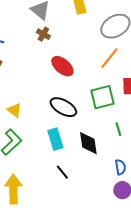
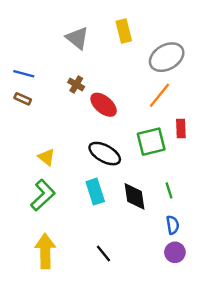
brown cross: (43, 34) -> (76, 84), moved
green line: (118, 129) -> (169, 190), moved
black line: (62, 172) -> (104, 253), moved

